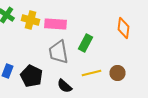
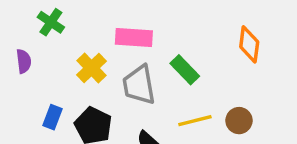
yellow cross: (30, 20) -> (92, 68), moved, turned 30
green rectangle: (86, 43) -> (185, 70), turned -72

